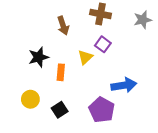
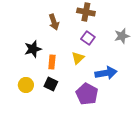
gray star: (143, 20) -> (122, 36), moved
yellow triangle: (85, 57) -> (78, 58), moved
black square: (60, 110) -> (51, 84), moved, turned -32

